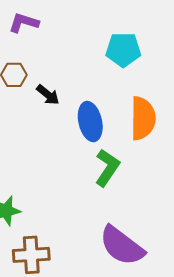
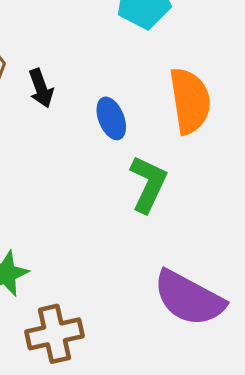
black arrow: (48, 95) -> (41, 88), turned 40
blue ellipse: (90, 122) -> (111, 118), size x0.7

